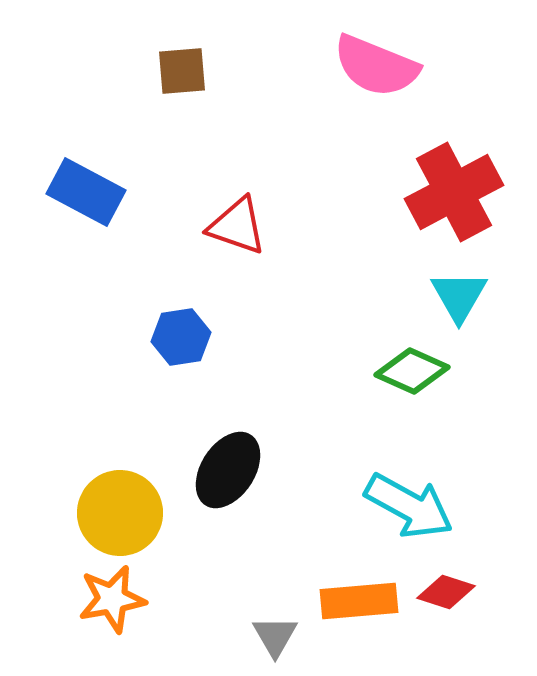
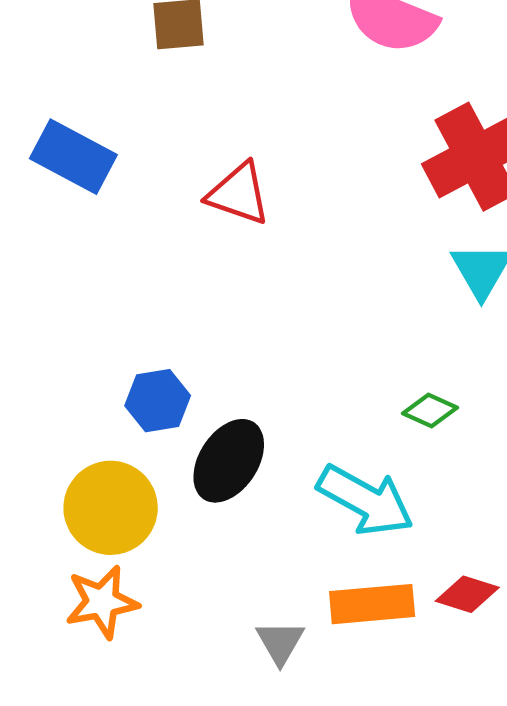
blue hexagon: (181, 337) -> (158, 401), moved
green diamond: (412, 371) -> (430, 410), moved, size x0.7
cyan arrow: (409, 506) -> (365, 500), moved

